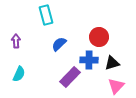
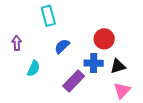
cyan semicircle: (19, 74) -> (34, 68), moved

